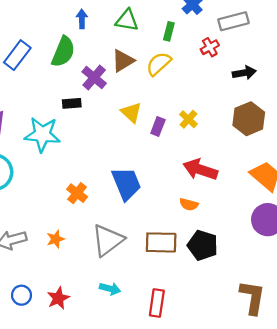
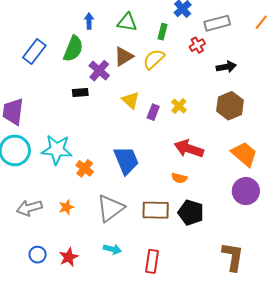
cyan star: (42, 134) -> (57, 150), moved

